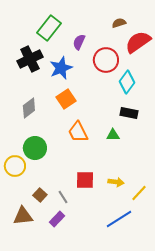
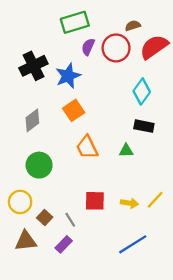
green rectangle: (49, 28) -> (75, 22), moved, turned 35
red circle: (106, 60) -> (116, 48), moved
yellow circle: (15, 166) -> (20, 202), moved
yellow line: (139, 193) -> (155, 200), moved

